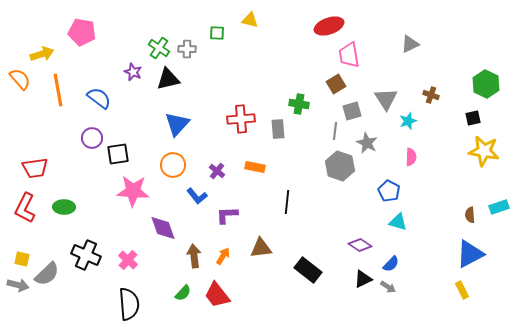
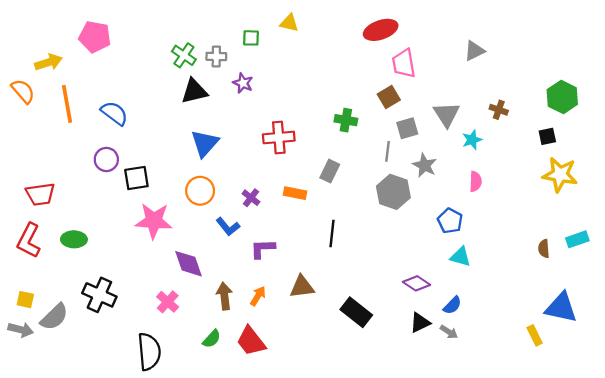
purple star: (133, 72) -> (243, 83), moved
gray rectangle: (278, 129) -> (330, 171), moved, turned 30
blue triangle: (470, 254) -> (561, 308), moved, turned 40
pink cross: (128, 260) -> (168, 302), moved

